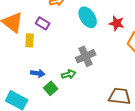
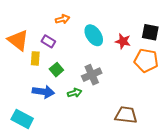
blue arrow: (38, 73) -> (43, 92), size x1.5
green square: (51, 88) -> (56, 70), moved

